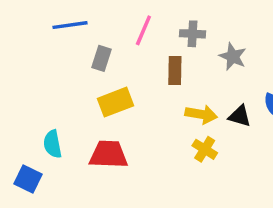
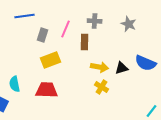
pink line: (143, 30) -> (66, 29), moved
gray star: (233, 57) -> (129, 24), moved
black triangle: (240, 116) -> (122, 68), turned -32

